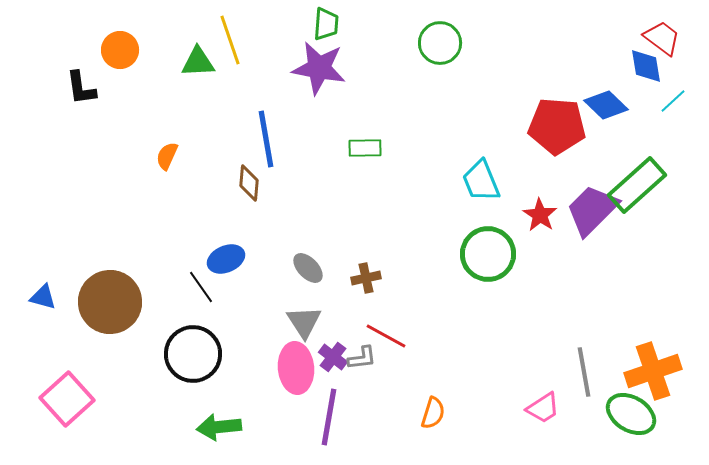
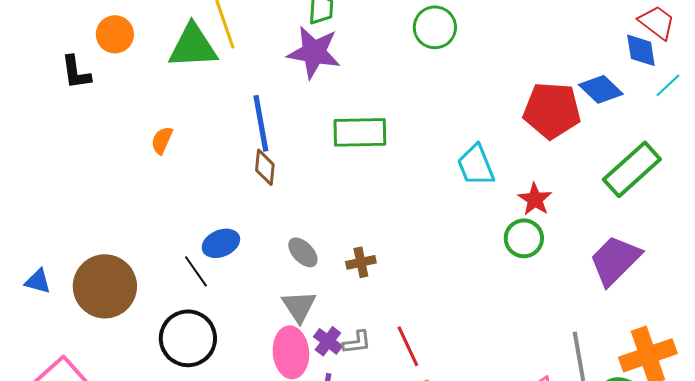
green triangle: (198, 62) -> (193, 46), size x1.5
green rectangle: (365, 148) -> (360, 132), size x1.6
brown diamond: (249, 183) -> (265, 167), moved
purple trapezoid: (592, 210) -> (615, 260), moved
green circle: (488, 254) -> (524, 238), moved, size x0.7
red line: (386, 336) -> (408, 346), moved, turned 36

